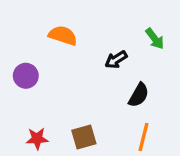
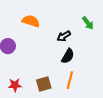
black semicircle: (139, 95) -> (68, 56), moved
orange line: (143, 137) -> (70, 80), moved

